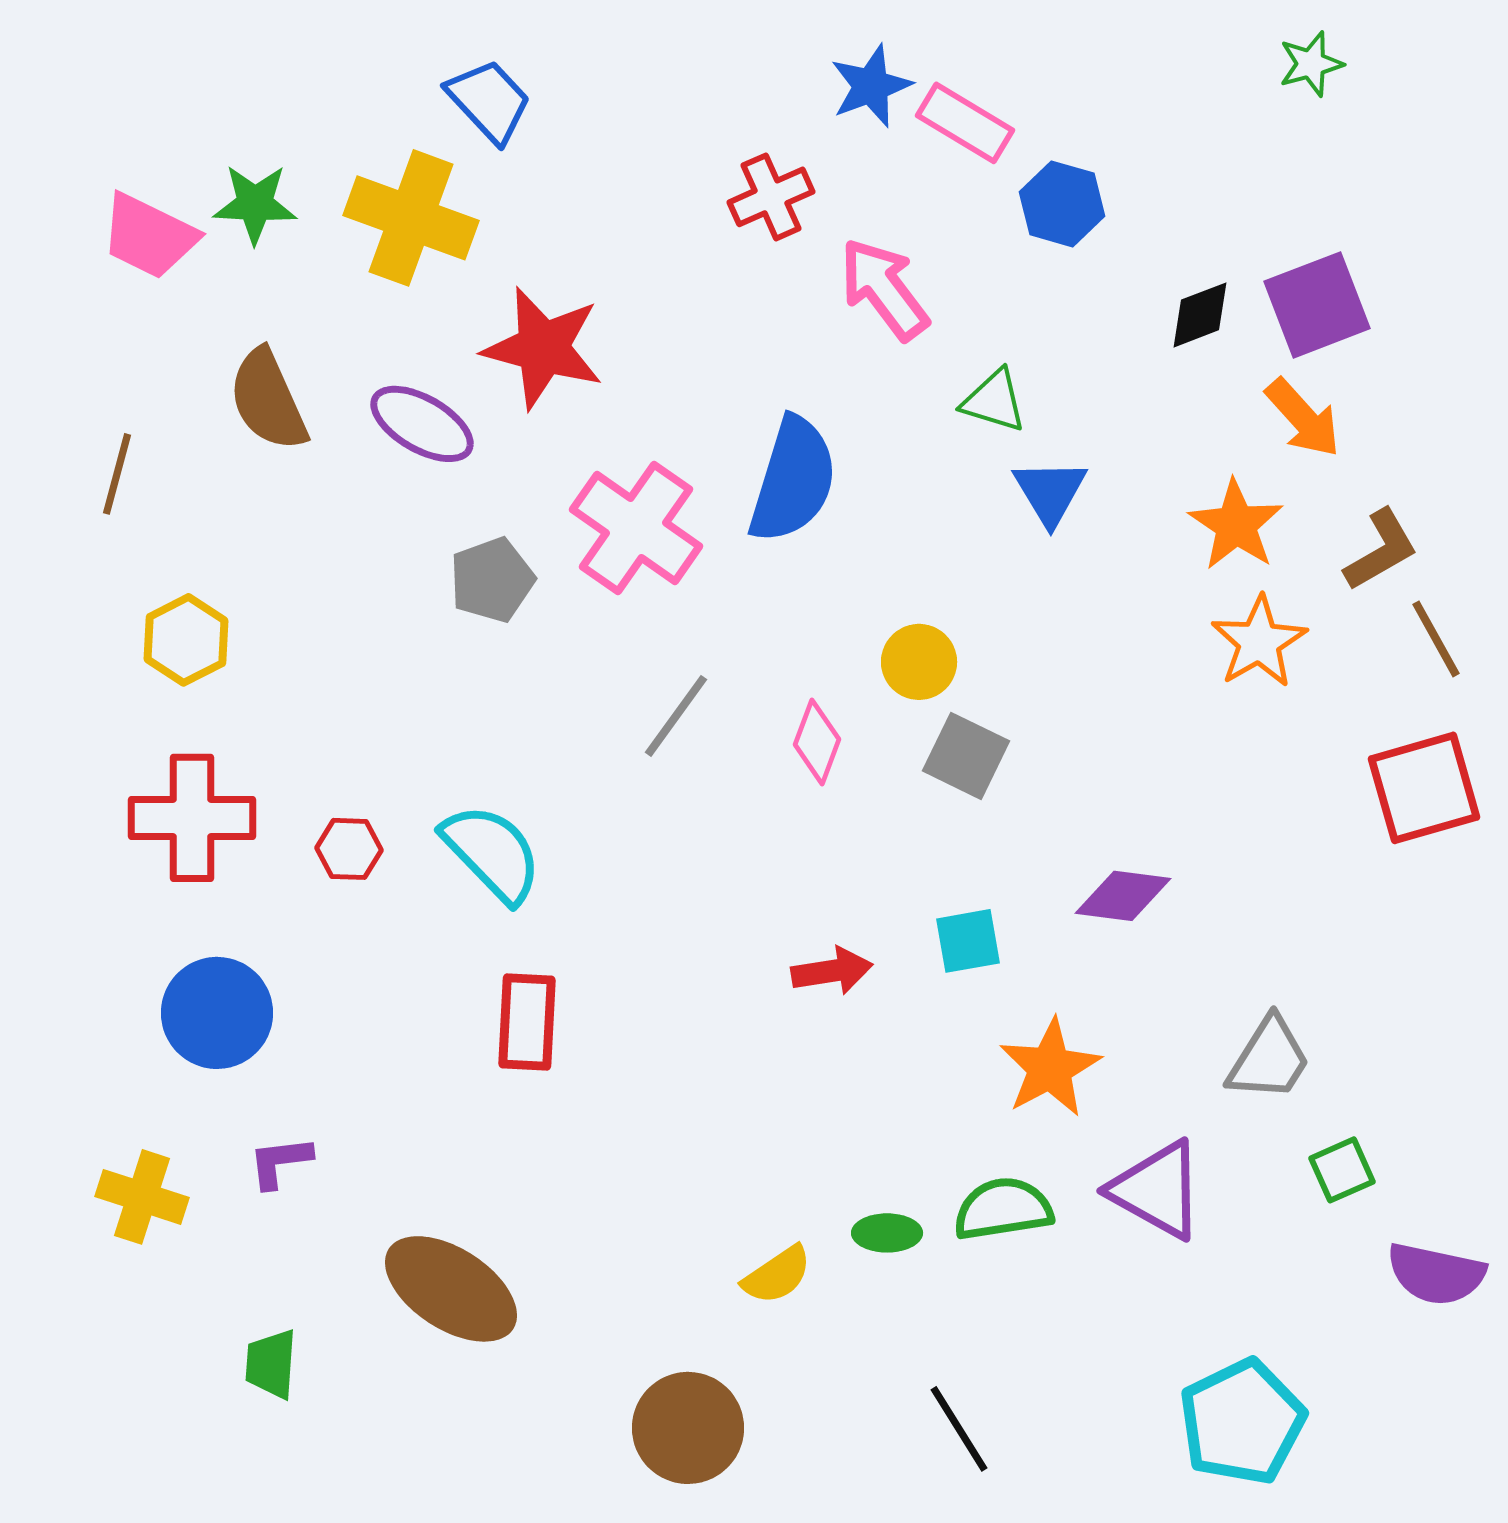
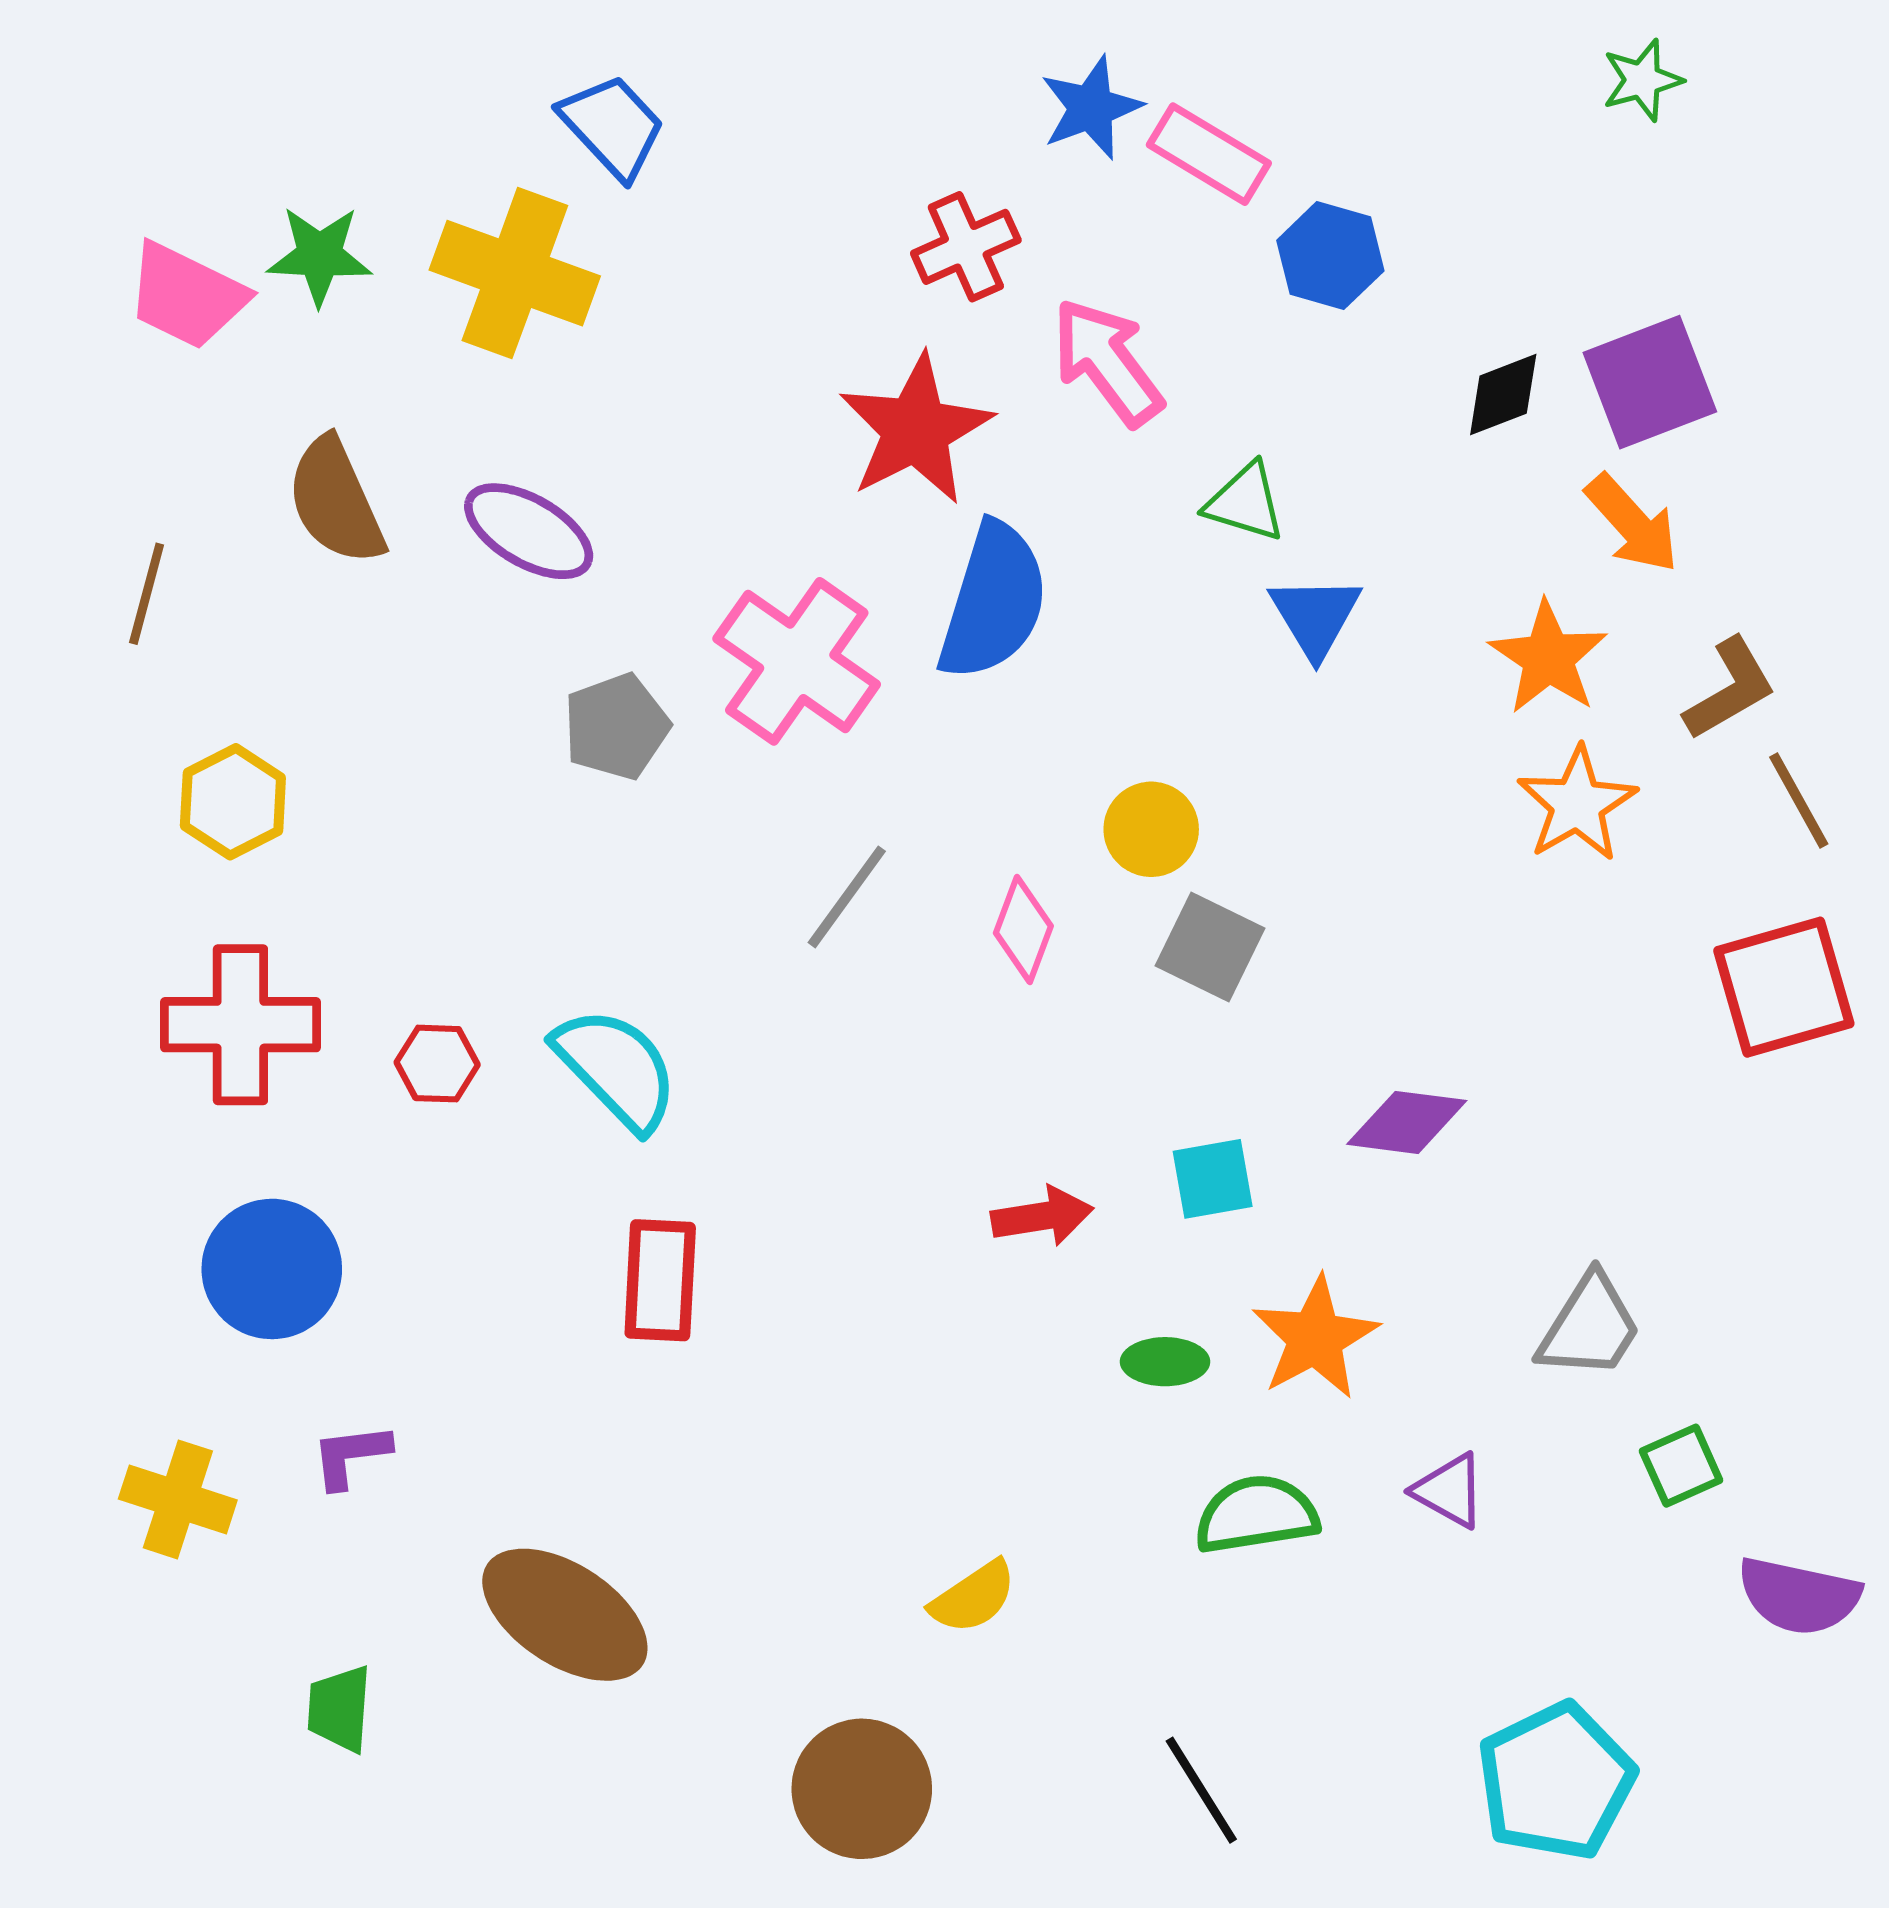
red star: (543, 348) -> (916, 430), moved, turned 30
purple triangle: (1157, 1190) -> (1449, 1491), size x0.6
green ellipse: (887, 1233) -> (1165, 1362), moved

